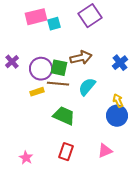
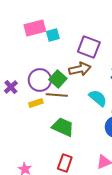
purple square: (90, 16) -> (89, 47), moved, turned -35
purple cross: (12, 62) -> (11, 87), moved
green square: (59, 68) -> (58, 79), turned 30
cyan semicircle: (87, 87) -> (98, 98), moved, turned 90

